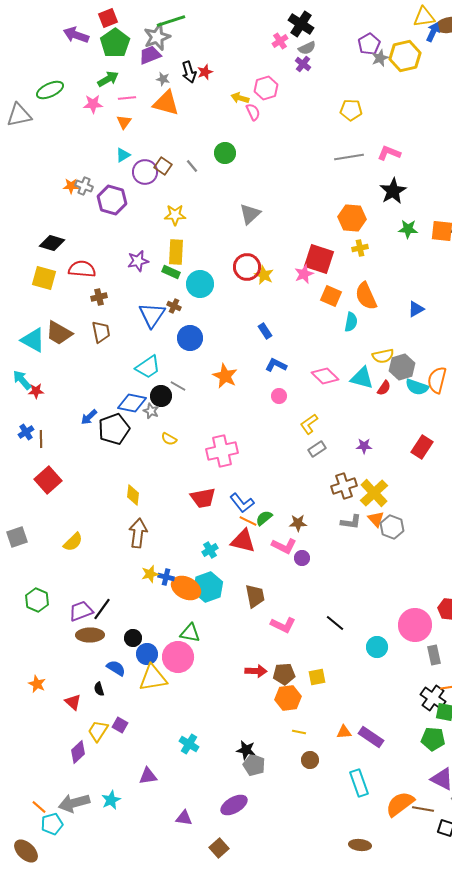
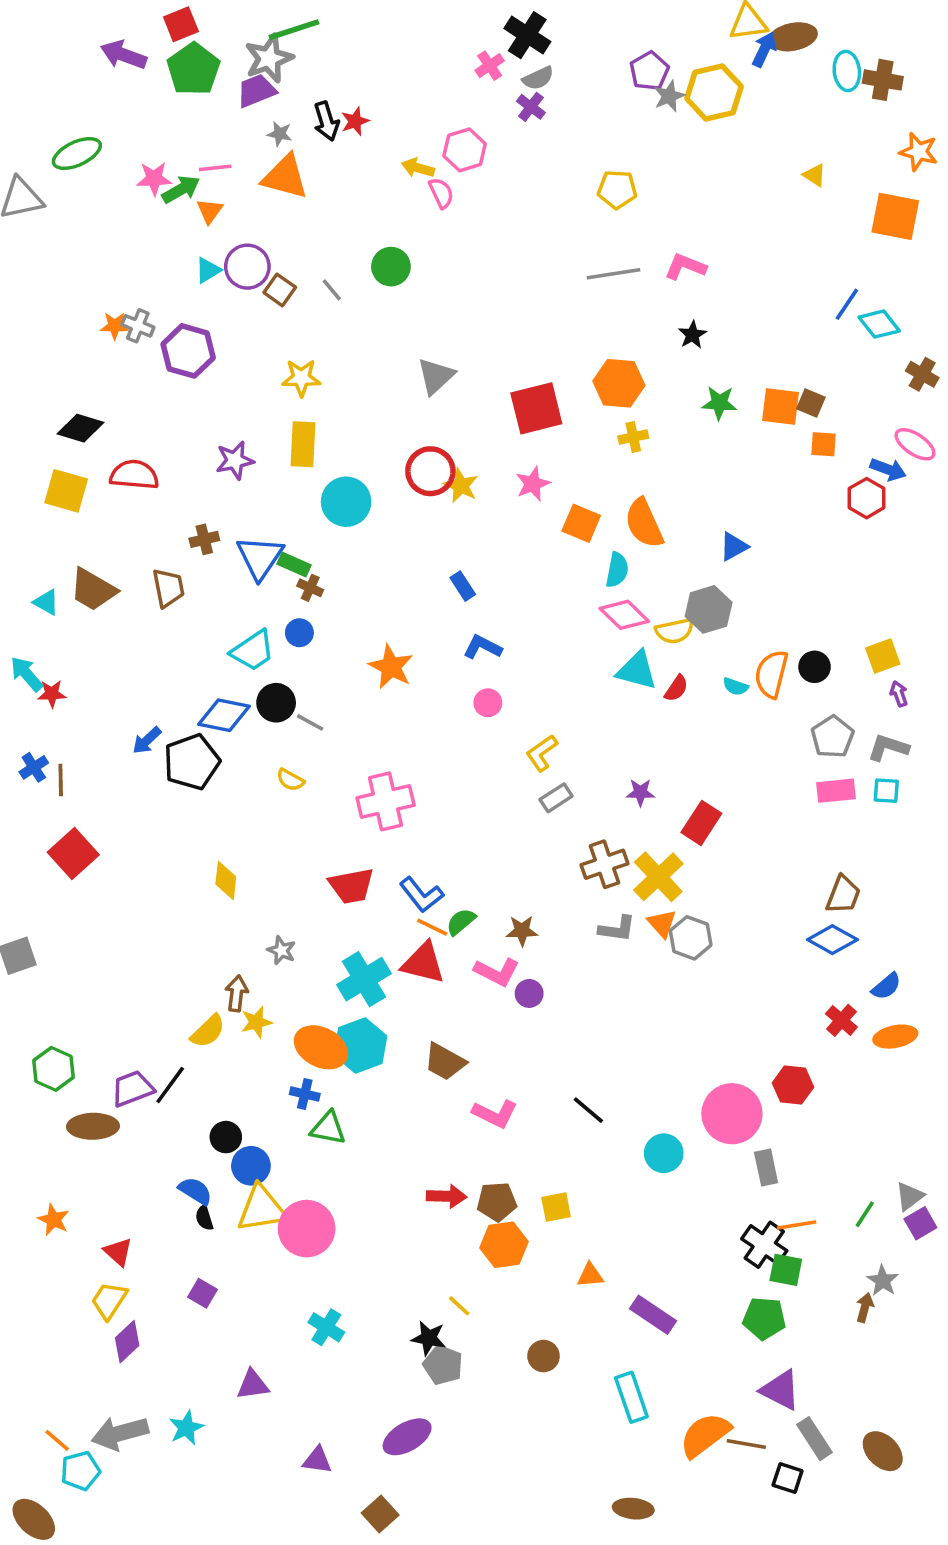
green arrow: (108, 79) -> (181, 189), moved
purple circle: (145, 172) -> (247, 267), moved
black star: (393, 191) -> (692, 335), size x0.6
red square: (319, 259) -> (536, 408), moved, turned -32
green rectangle: (171, 272) -> (294, 565), moved
brown cross: (99, 297) -> (204, 539), moved
brown cross: (174, 306) -> (310, 588), moved
blue circle: (190, 338) -> (299, 633), moved, size x0.6
cyan triangle: (33, 340) -> (46, 602), size x0.6
gray hexagon: (402, 367) -> (709, 609), moved
pink diamond: (325, 376) -> (624, 615), moved
gray line: (178, 386) -> (310, 722), moved
cyan semicircle: (417, 387) -> (736, 687), size x0.6
gray star: (151, 411) -> (281, 950), moved
red rectangle: (422, 447) -> (701, 823), moved
brown arrow: (138, 533) -> (237, 993), moved, size x0.7
yellow semicircle: (73, 542) -> (208, 1031), moved
cyan cross: (210, 550) -> (364, 979), size x1.8
blue cross: (166, 577) -> (305, 1094), moved
brown trapezoid: (255, 596) -> (445, 1062), turned 130
brown ellipse: (90, 635) -> (93, 1126), moved
pink circle: (178, 657) -> (307, 1229), moved
black semicircle: (99, 689) -> (204, 1218), moved
yellow trapezoid: (98, 731) -> (109, 1300), moved
yellow line: (299, 732) -> (459, 1306), moved, turned 32
orange triangle: (344, 732) -> (590, 1275), moved

